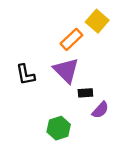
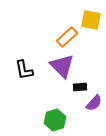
yellow square: (97, 21) -> (91, 20), turned -30

